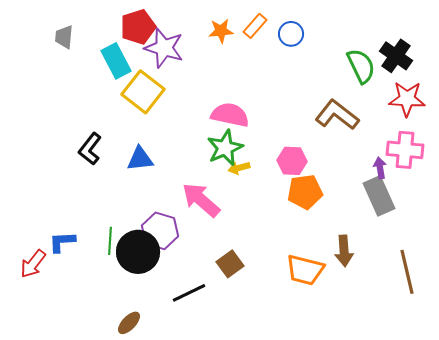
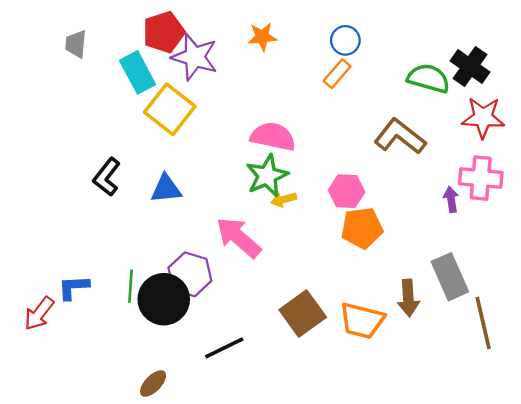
orange rectangle: (255, 26) -> (337, 74), moved
green semicircle: (361, 66) -> (429, 78), turned -48
gray rectangle: (379, 196) -> (450, 277), moved
brown square: (230, 264) -> (303, 313), moved, size x1.4

